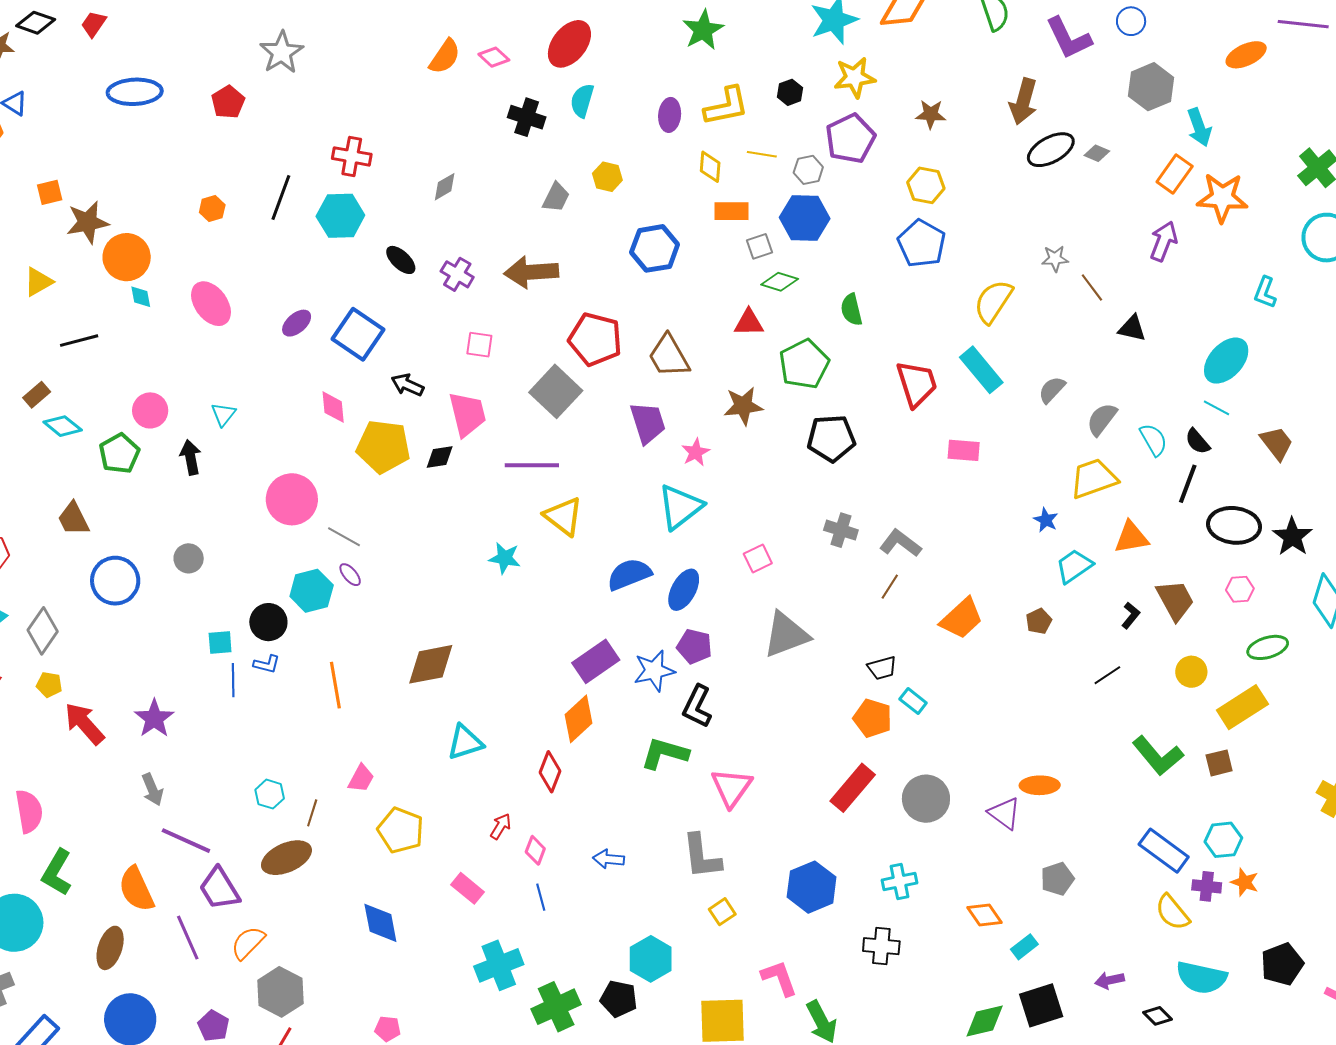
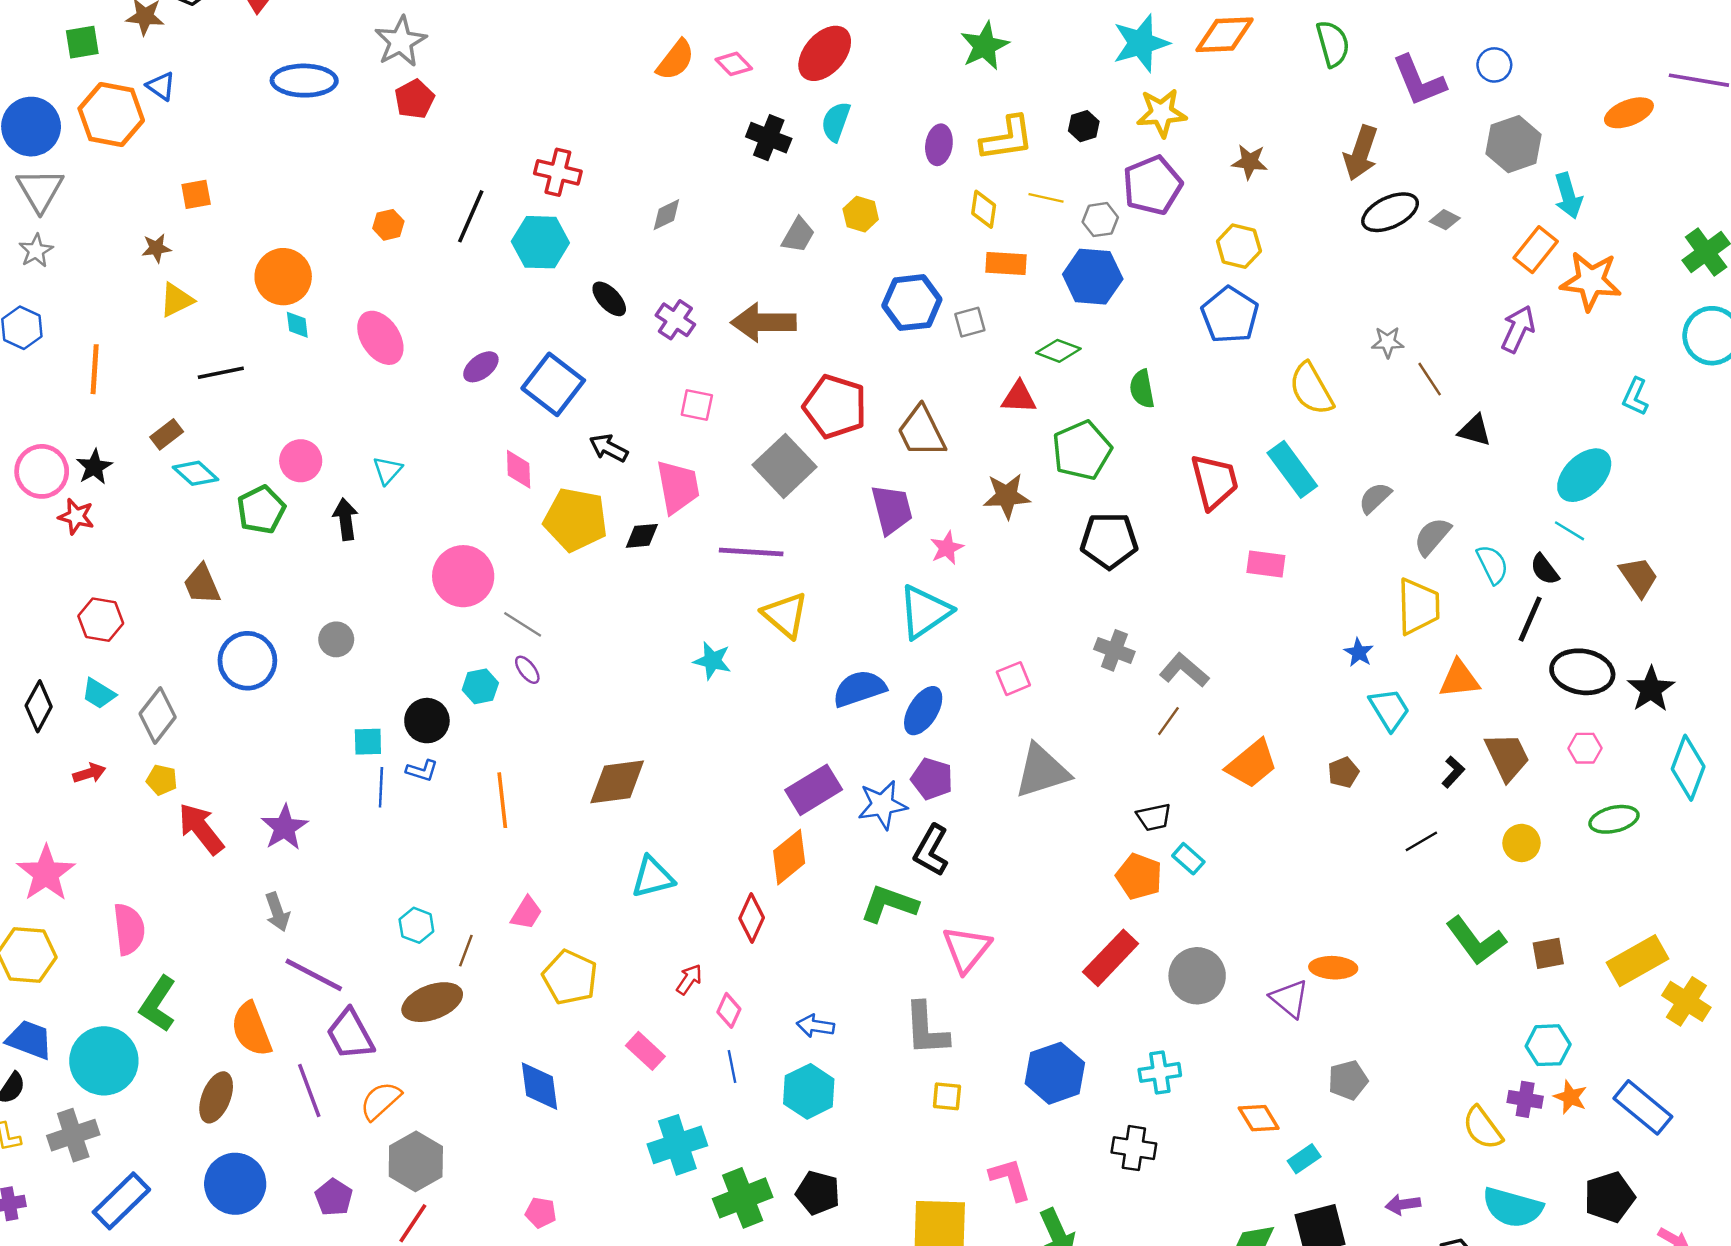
gray star: (282, 52) -> (401, 42), moved
brown star: (88, 222) -> (156, 248), moved, size x0.6
gray square: (760, 246) -> (970, 322), moved
yellow semicircle: (993, 301) -> (1311, 389), turned -66
yellow trapezoid: (1094, 479) -> (1418, 606), turned 105
cyan trapezoid: (1074, 566) -> (1389, 709), turned 90
cyan hexagon: (312, 591) -> (480, 686), size x0.7
yellow rectangle: (1242, 707) -> (1637, 961), moved
blue rectangle: (1164, 851) -> (1643, 1107), moved
yellow square: (722, 912) -> (947, 1096), turned 36
cyan hexagon: (651, 959) -> (809, 1091), moved

